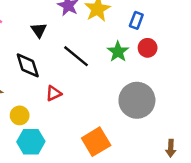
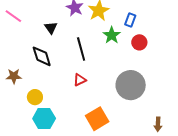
green star: (118, 52) -> (112, 35), moved
black line: (76, 56) -> (81, 49), turned 35
red triangle: (54, 93) -> (80, 80), moved

